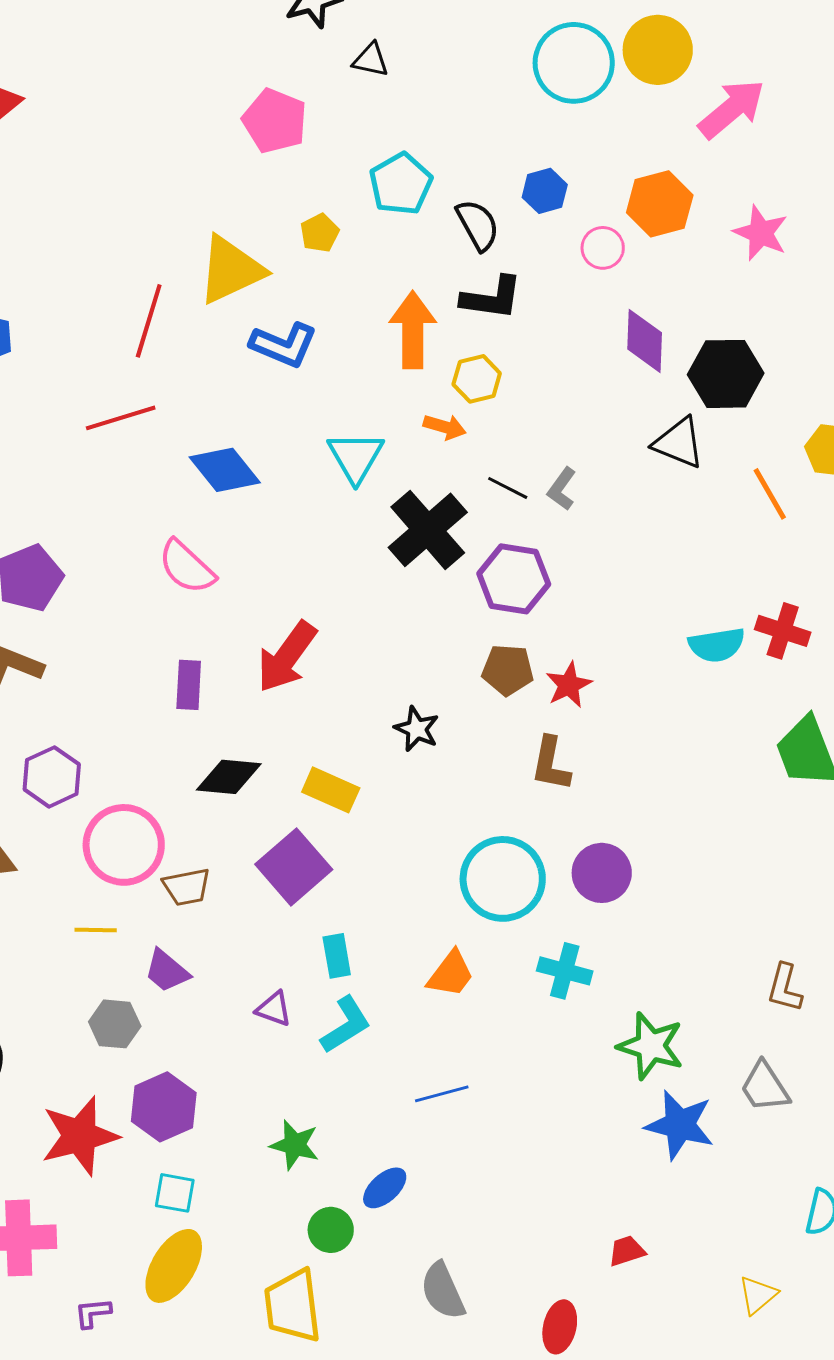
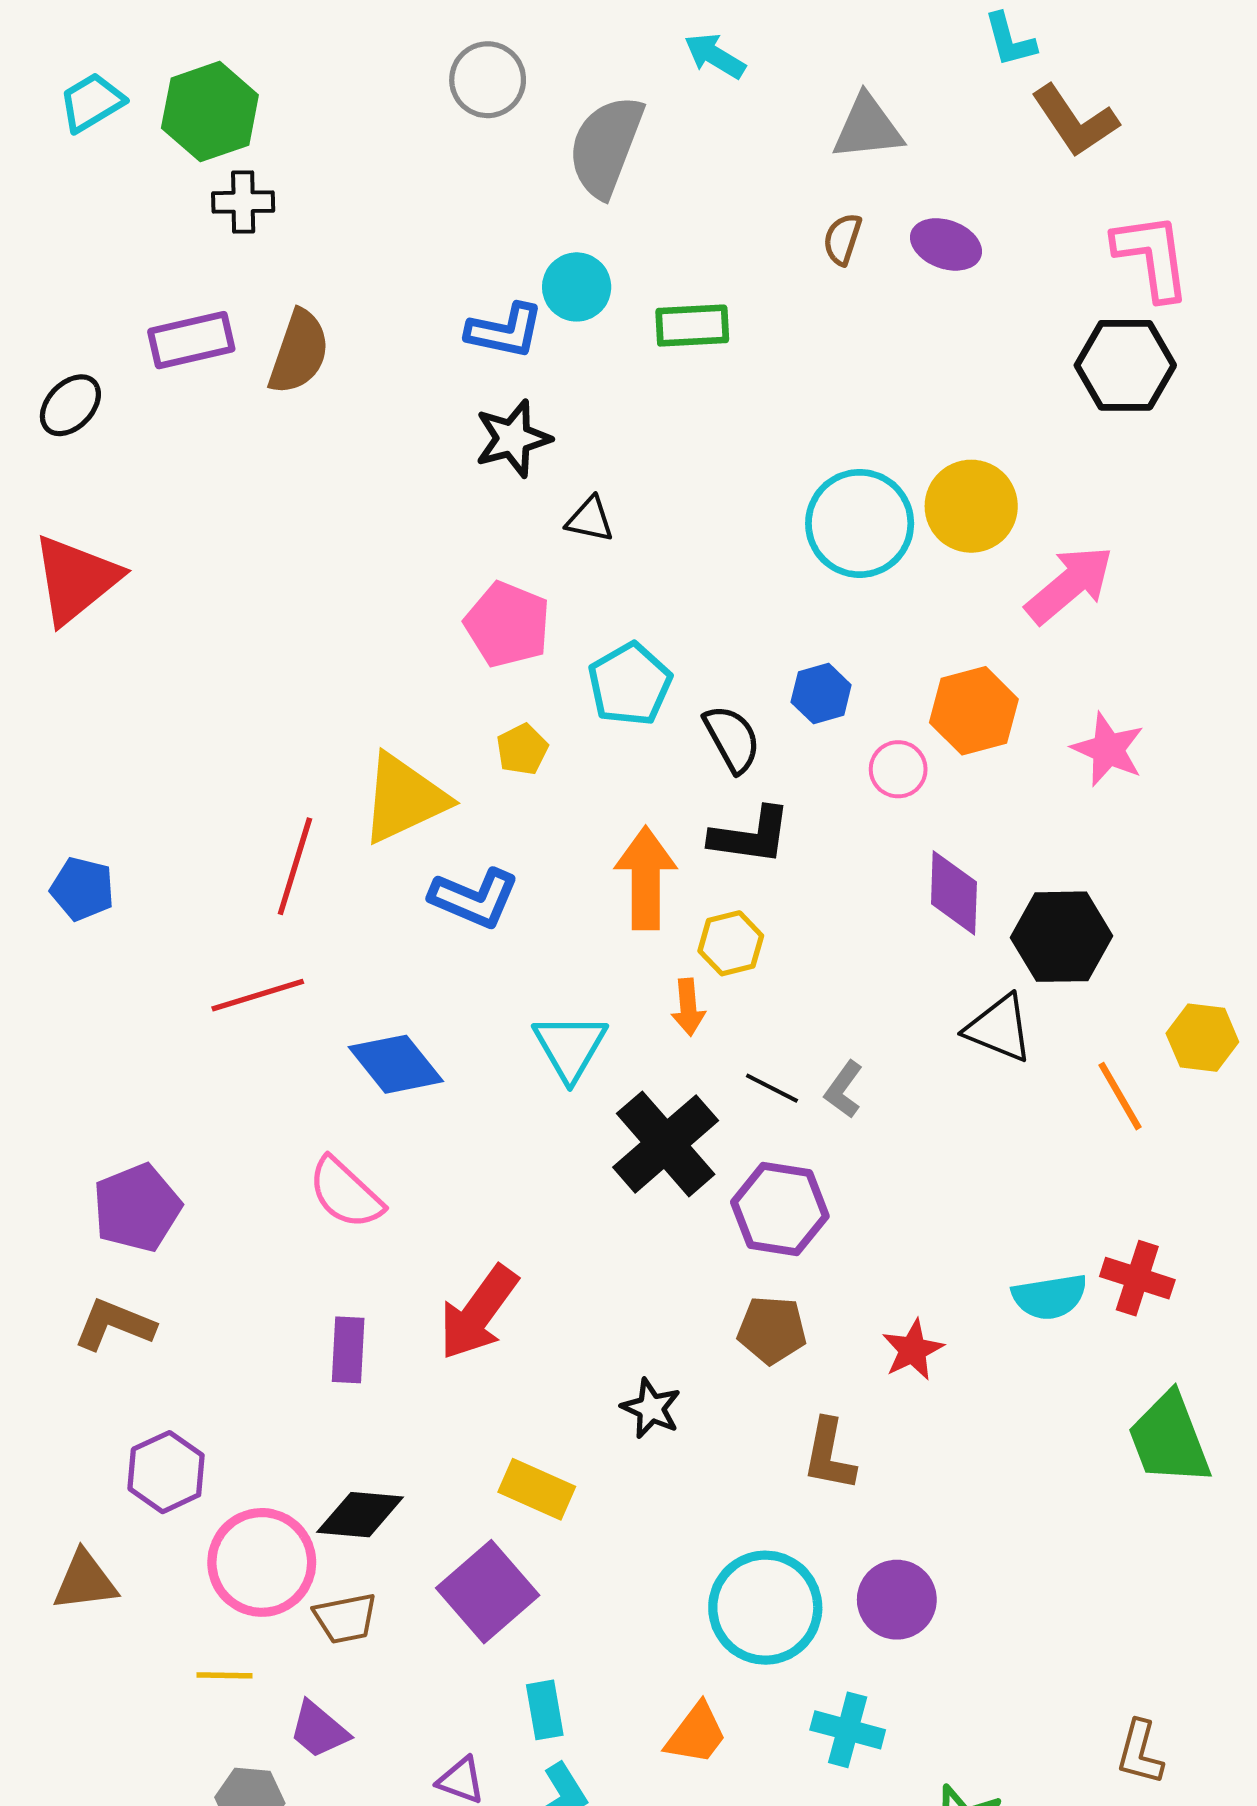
pink pentagon: (275, 121) -> (508, 624), moved
orange arrow: (445, 427) -> (688, 1007), turned 69
red star: (569, 685) -> (913, 1350), moved
black diamond: (229, 777) -> (360, 1515), moved

